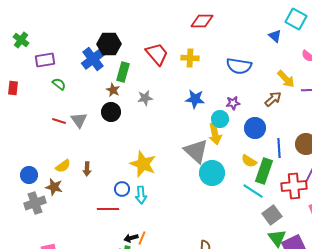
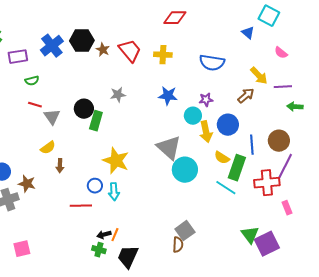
blue cross: (93, 59) -> (52, 46), moved
green rectangle: (123, 72) -> (96, 121), moved
green semicircle: (59, 84) -> (32, 81), turned 128
brown star: (113, 90) -> (103, 50), moved
red line: (59, 121) -> (35, 105), moved
yellow arrow: (215, 134) -> (206, 132), moved
yellow semicircle: (63, 166) -> (48, 148), moved
gray square: (272, 215) -> (185, 231), moved

